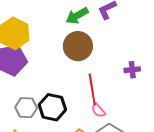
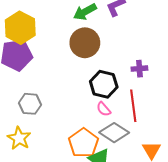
red line: (92, 89) -> (133, 106), moved
black hexagon: (52, 107) -> (104, 84), moved

